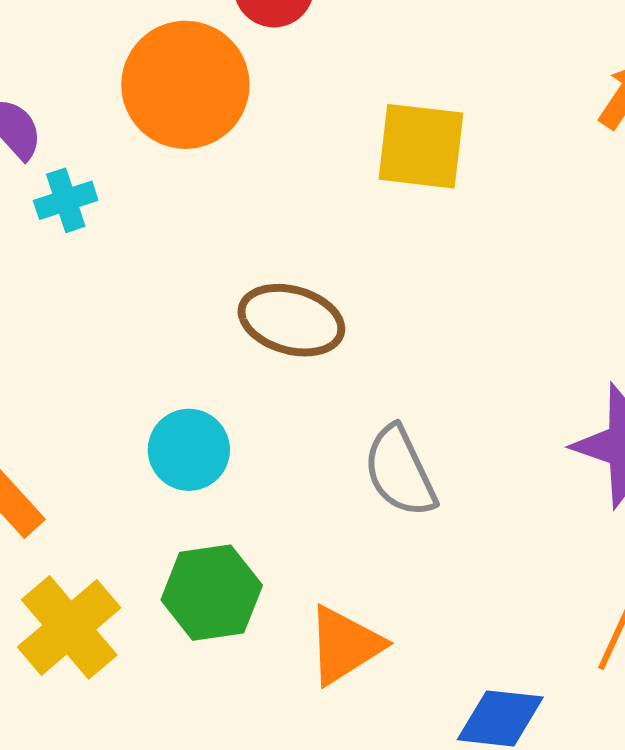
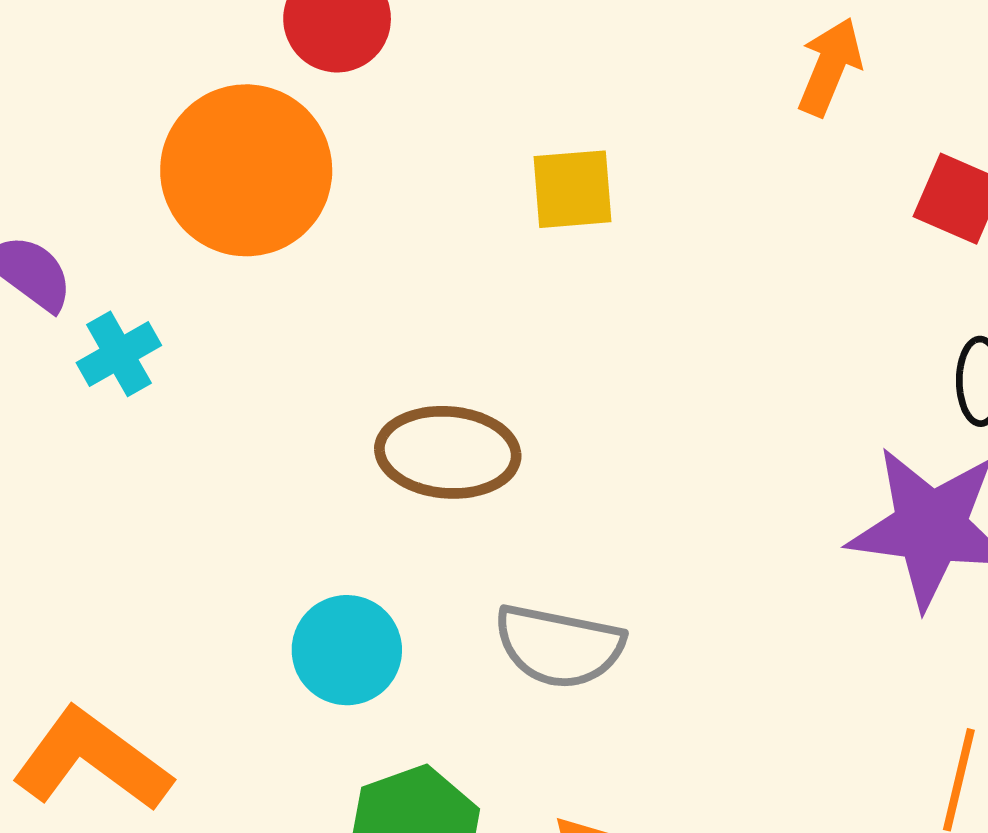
yellow square: (421, 146) -> (573, 189), size x0.7
gray semicircle: (400, 471) -> (559, 646), moved, turned -42

